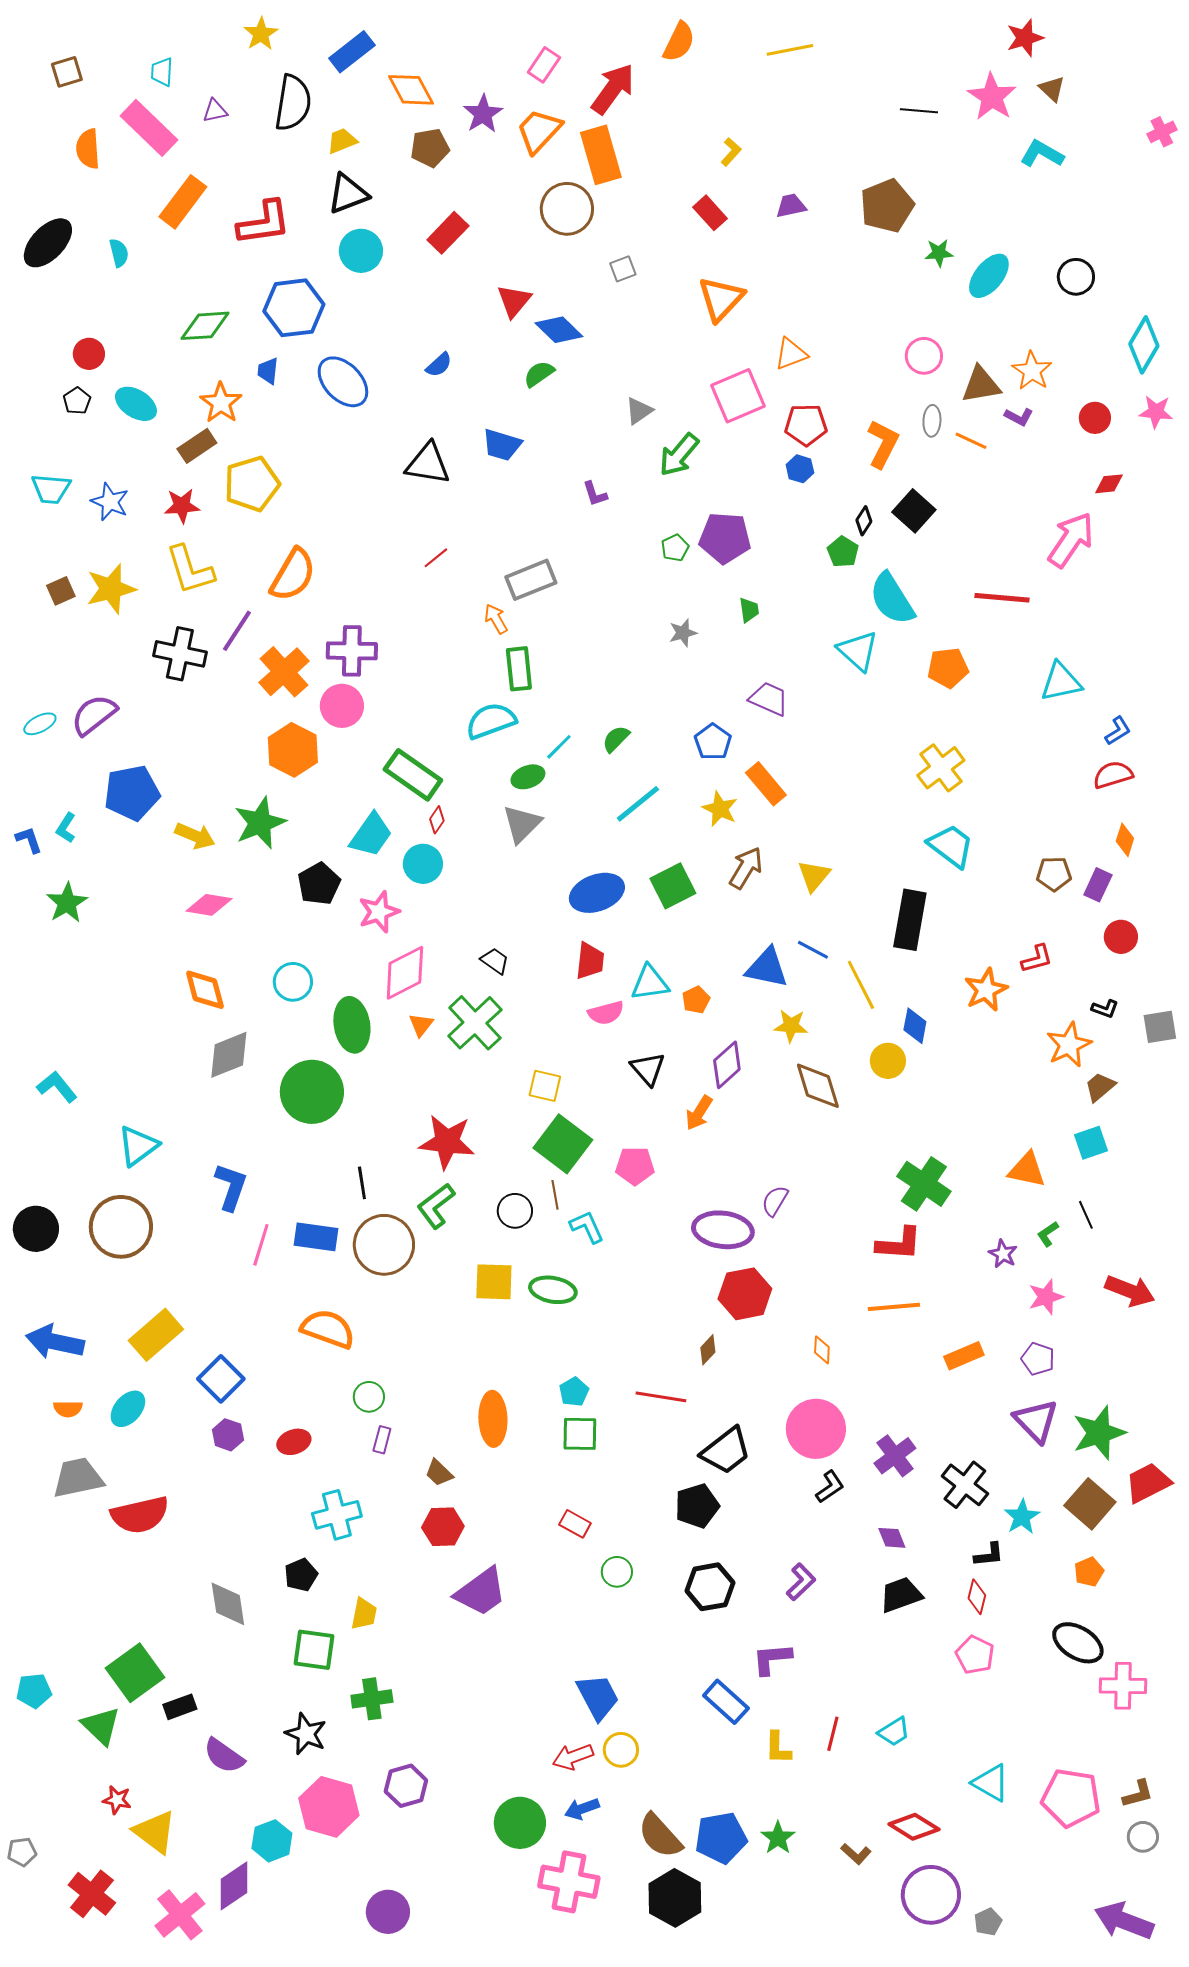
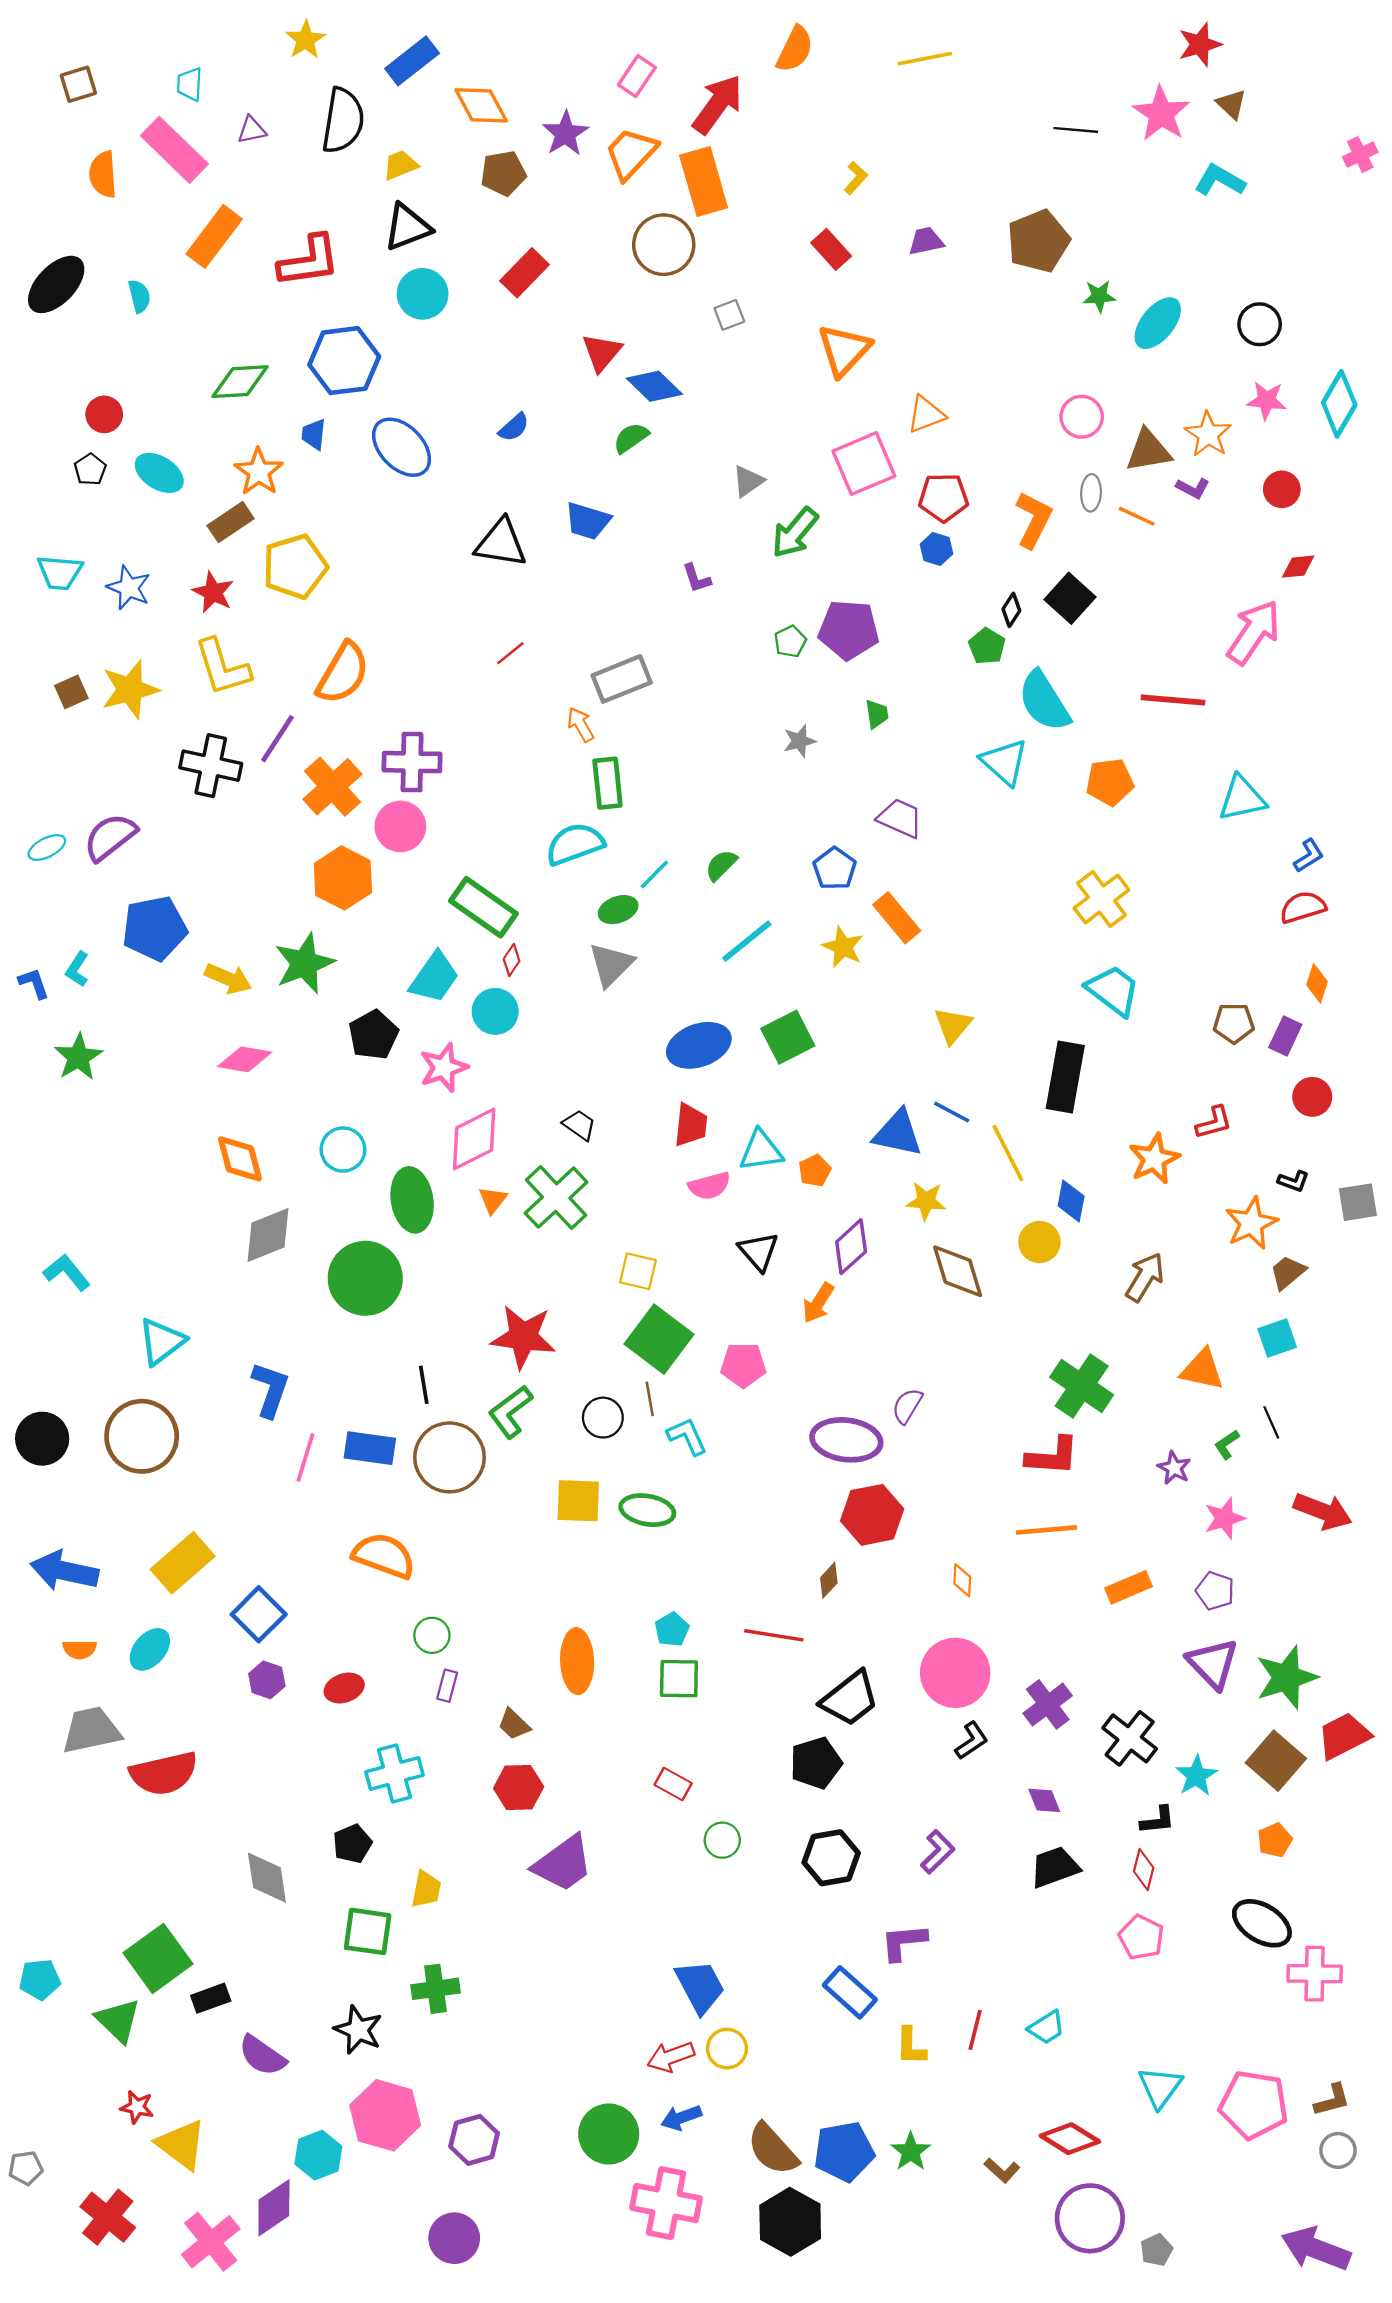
pink star: (1156, 412) -> (1267, 400), moved
red star: (182, 506) -> (213, 592), turned 30
brown arrow: (746, 868) -> (1145, 1277), moved
cyan triangle: (991, 1783) -> (1160, 2087), turned 36
purple hexagon: (406, 1786) -> (474, 2140), moved

